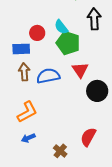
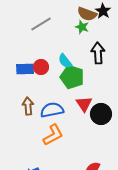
blue rectangle: (21, 49) -> (25, 69), moved
black circle: (97, 91) -> (101, 114), moved
orange L-shape: (27, 112) -> (53, 135), moved

